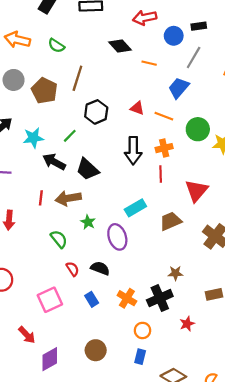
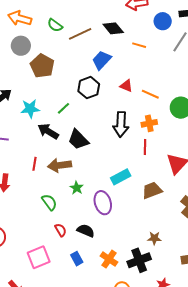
brown line: (77, 78) -> (80, 34), moved, turned 45
gray circle: (14, 80) -> (21, 46), moved
blue trapezoid: (179, 88) -> (102, 60), moved

